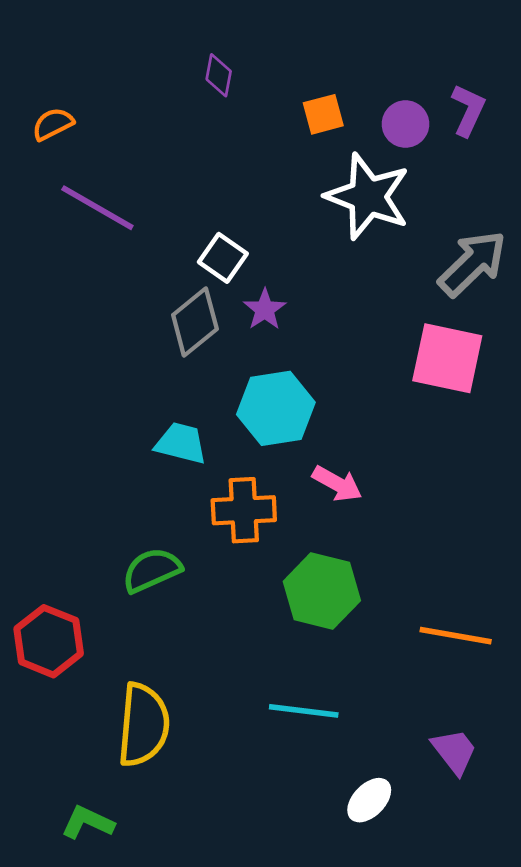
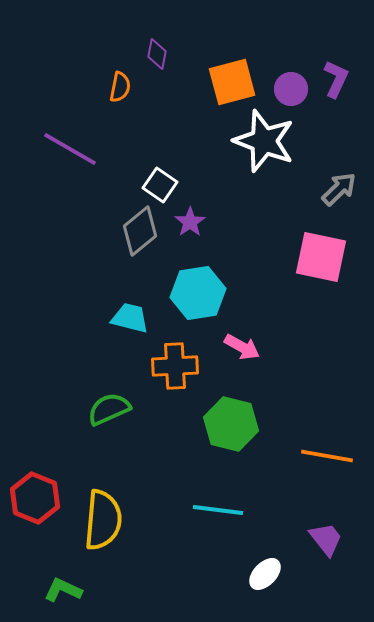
orange square: (323, 114) -> (232, 82), size x1.6
orange semicircle: (53, 124) -> (120, 87), moved, turned 128
gray arrow: (472, 263) -> (339, 189), size x0.7
red hexagon: (49, 641) -> (35, 498), moved

